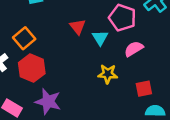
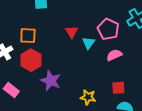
orange square: (24, 38) -> (28, 36), turned 36
yellow star: (108, 74) -> (88, 97), moved
purple star: (48, 102) -> (51, 81), moved

